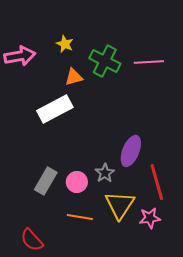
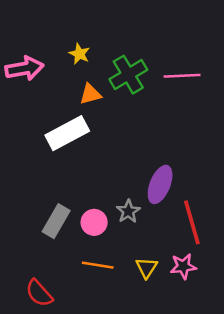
green cross: (105, 61) -> (128, 75), turned 32
yellow triangle: (120, 205) -> (147, 268), moved, size x0.6

